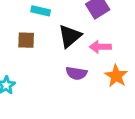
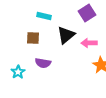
purple semicircle: (76, 73) -> (43, 63), moved

